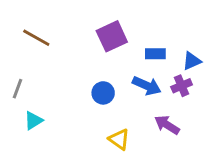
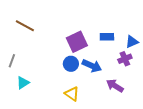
purple square: (112, 36) -> (77, 42), moved
blue arrow: (147, 86) -> (92, 66), moved
yellow triangle: (119, 139) -> (72, 94), moved

